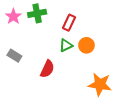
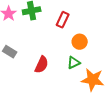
green triangle: (66, 45) -> (74, 63), moved

